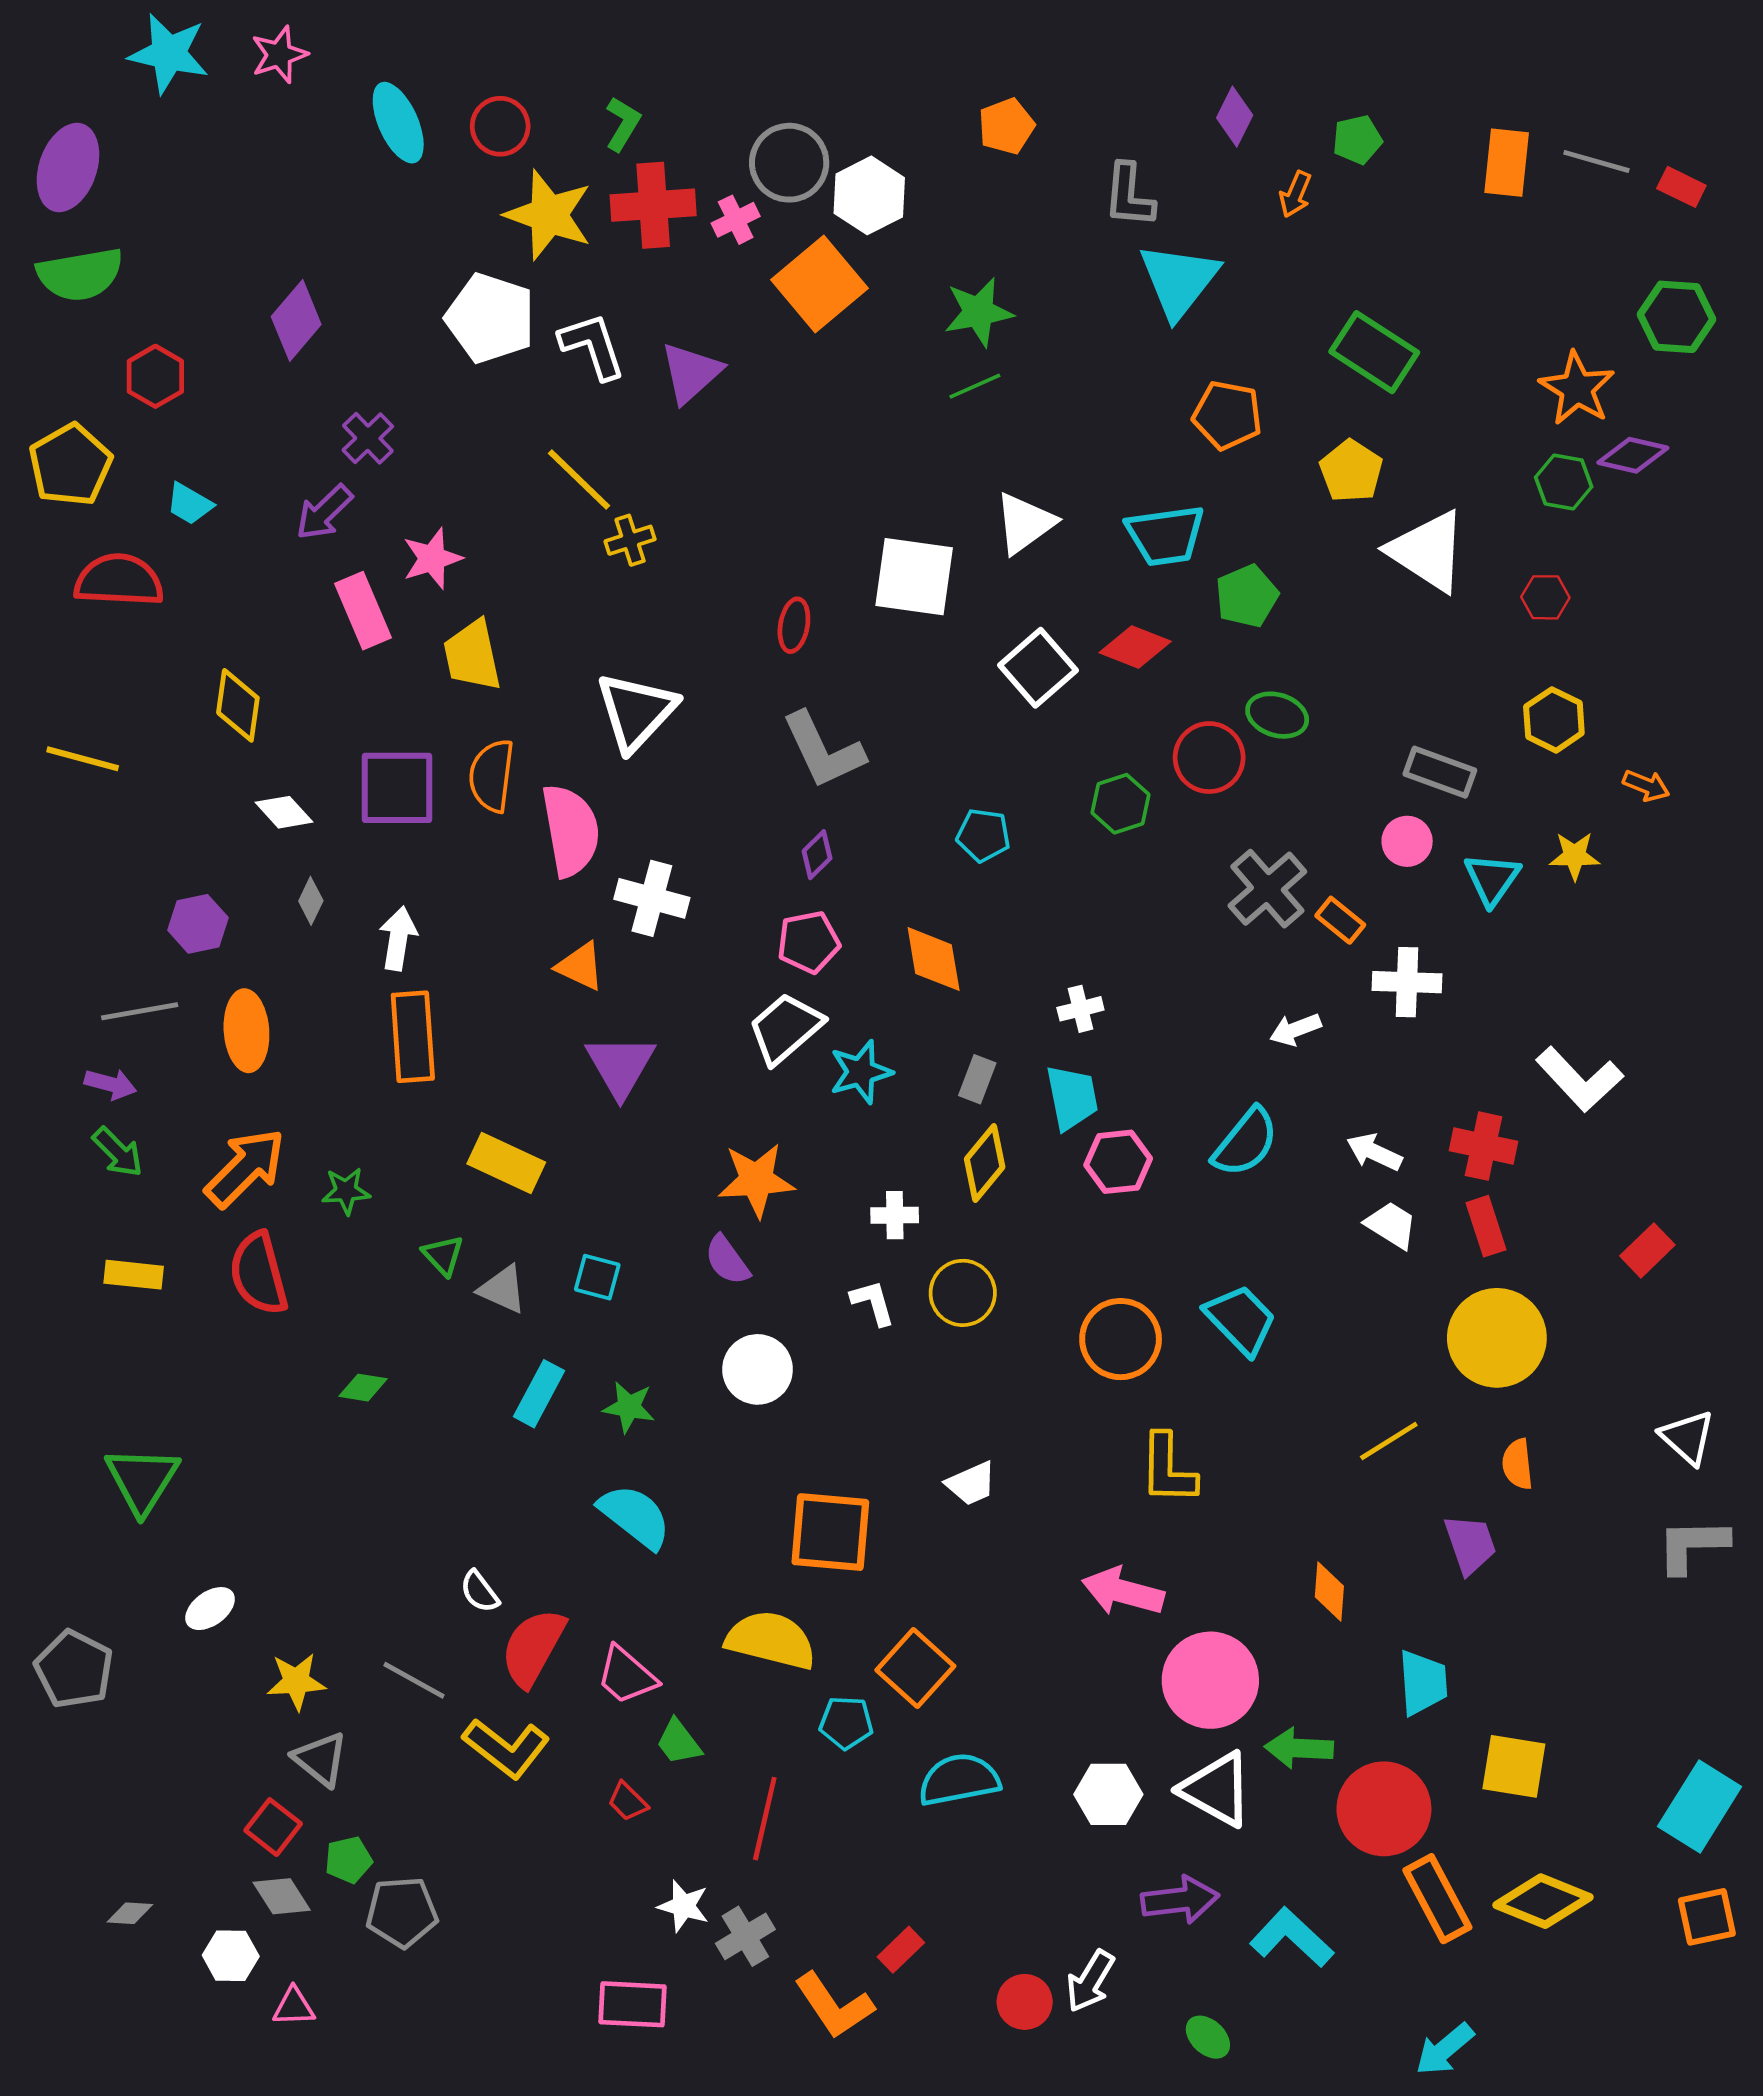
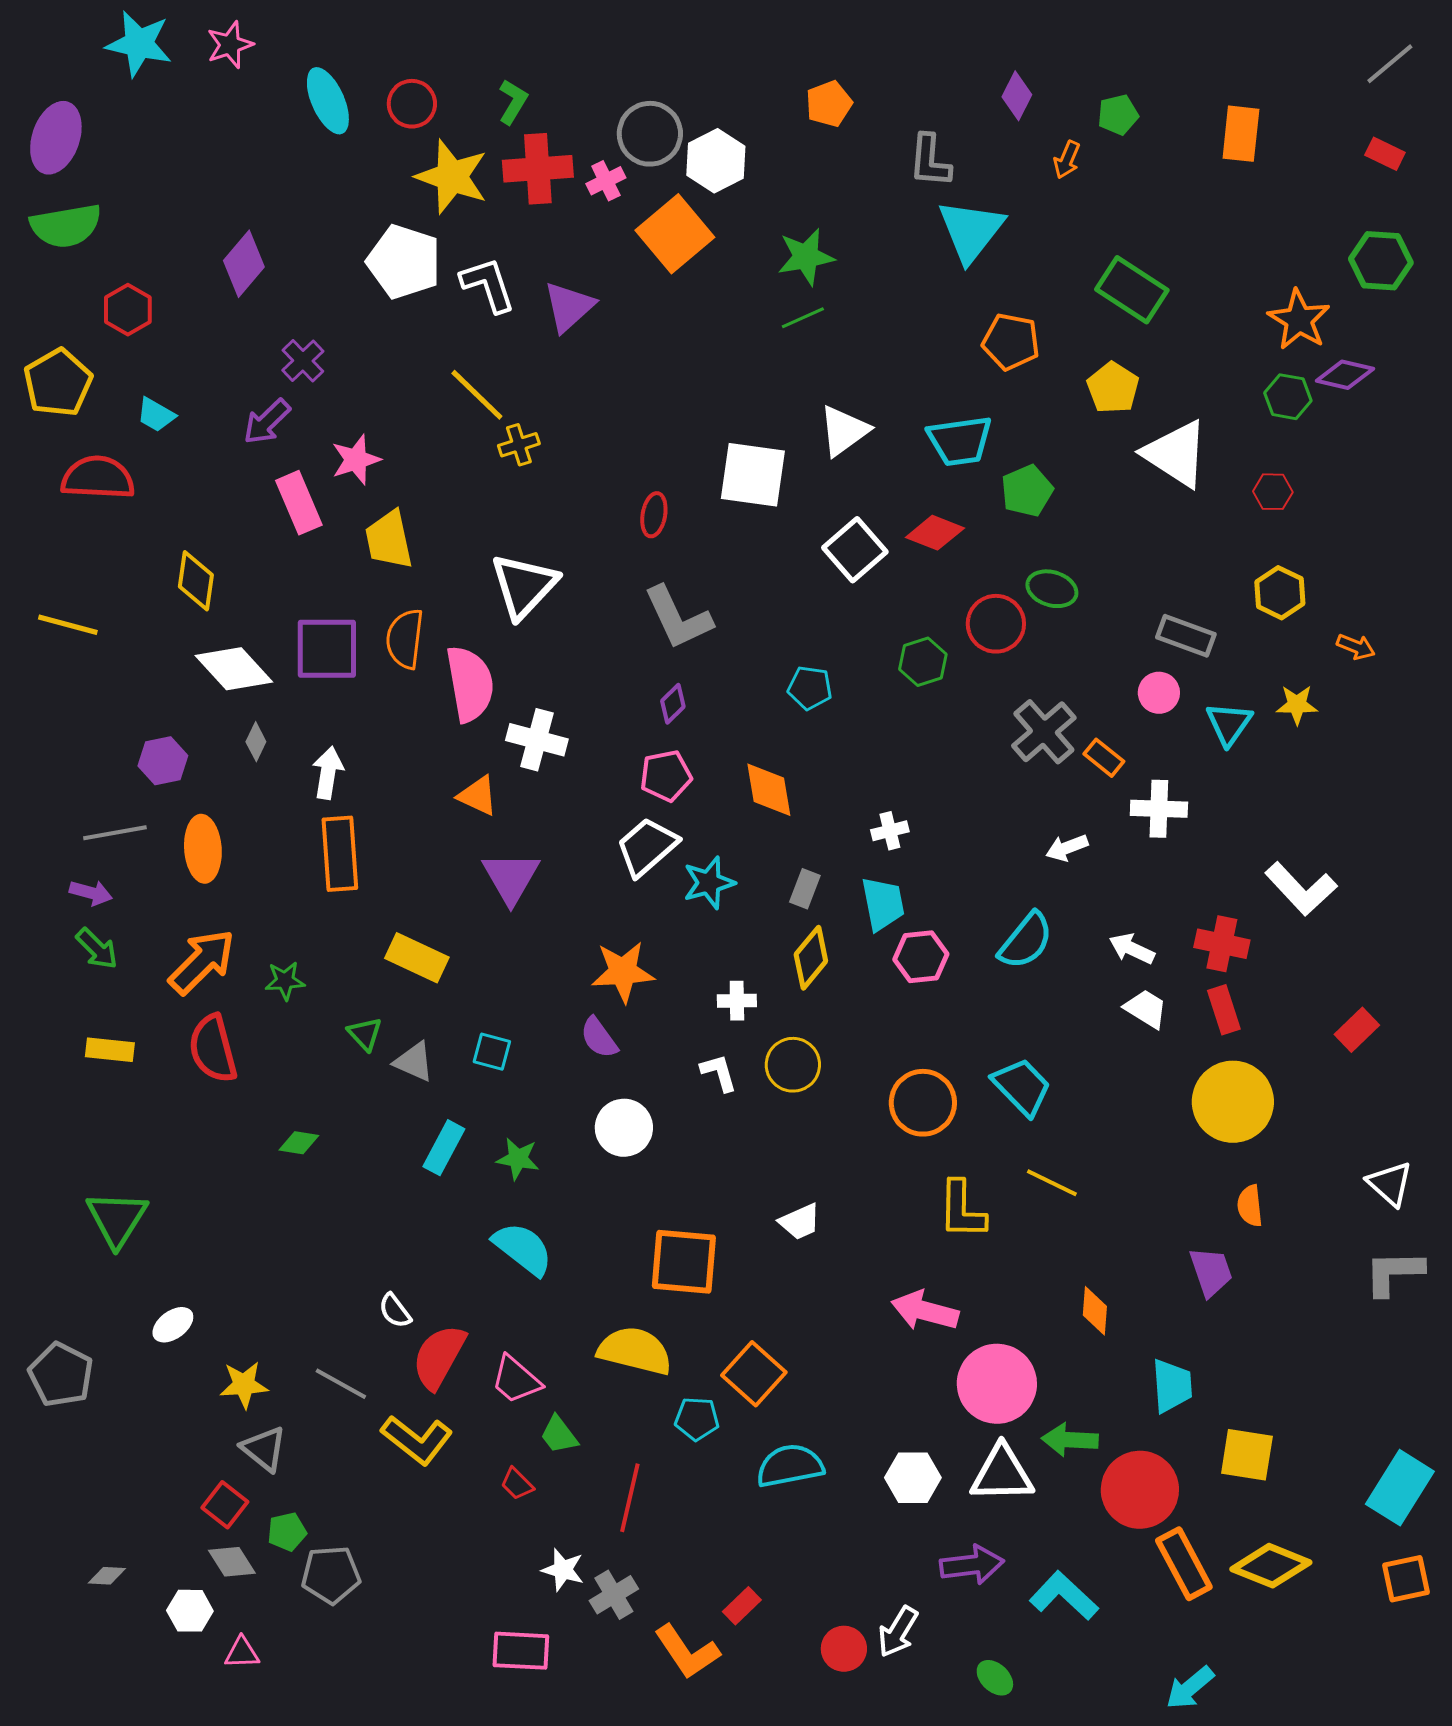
gray line: (1596, 161) -> (1390, 64), moved, turned -56
white diamond: (284, 812) -> (234, 669), size x1.6
yellow line: (1389, 1441) -> (1052, 1183), moved, turned 58
white triangle: (1216, 1789) -> (1002, 1474), turned -30

